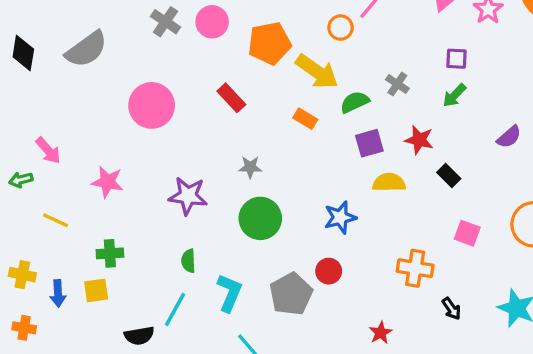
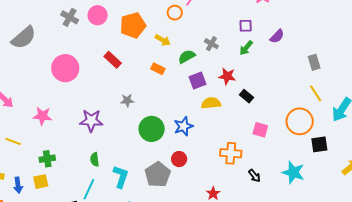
yellow arrow: (317, 72) -> (163, 40), size x0.6
purple semicircle: (509, 137) -> (277, 36), moved
green circle: (260, 218) -> (152, 129), moved

